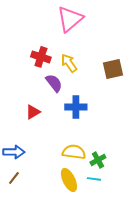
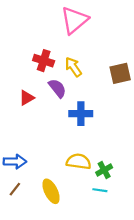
red triangle: (33, 112) -> (27, 98), moved
yellow ellipse: (69, 180) -> (51, 191), moved

